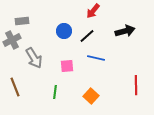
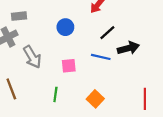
black arrow: (125, 31) -> (128, 48), moved
black line: (87, 36) -> (107, 33), moved
red line: (136, 85) -> (145, 99), moved

